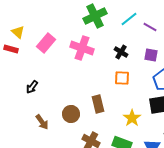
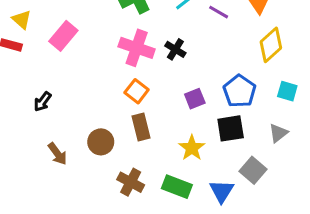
pink cross: (82, 48) -> (137, 48), moved
purple square: (151, 55) -> (195, 99), moved, turned -32
orange square: (122, 78) -> (137, 91), moved, turned 35

